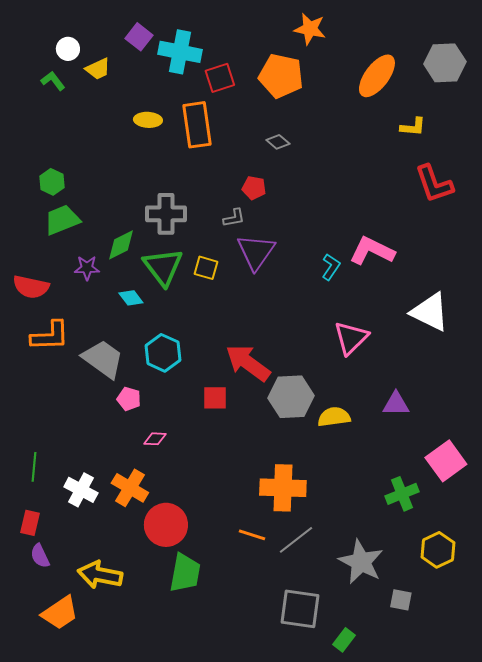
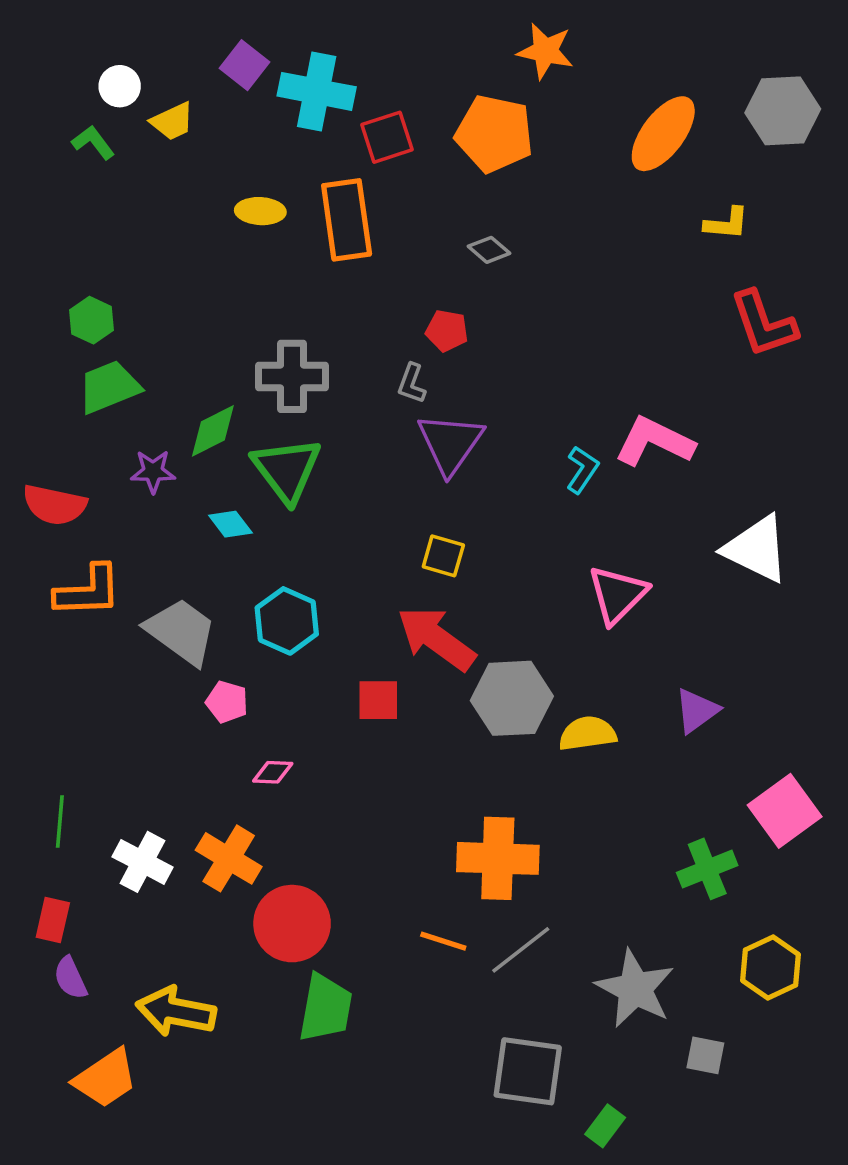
gray L-shape: (234, 218) -> (412, 383), turned 120
yellow square: (206, 268) -> (443, 556), moved
purple triangle: (396, 404) -> (697, 711), turned -36

